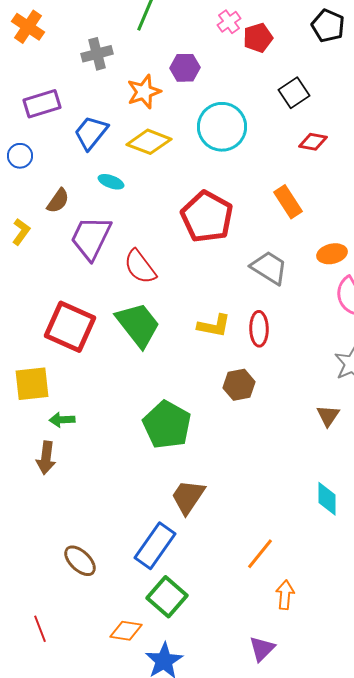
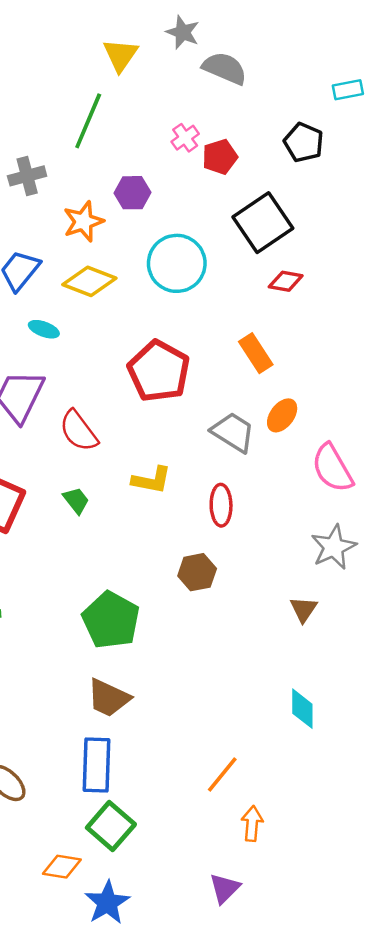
black square: (294, 93) -> (263, 223), size x1.6
orange ellipse: (332, 254) -> (282, 415), moved, turned -40
green trapezoid: (138, 325) -> (76, 500), size x0.5
yellow L-shape: (214, 326) -> (152, 480), moved
brown trapezoid: (188, 497) -> (108, 698), moved, turned -99
blue rectangle: (155, 546) -> (97, 765), turned -33

